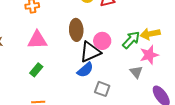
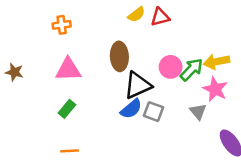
pink circle: (102, 41) -> (171, 67), moved
pink star: (149, 55) -> (215, 89), turned -30
gray square: (102, 89) -> (153, 112), moved

